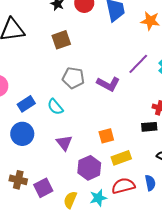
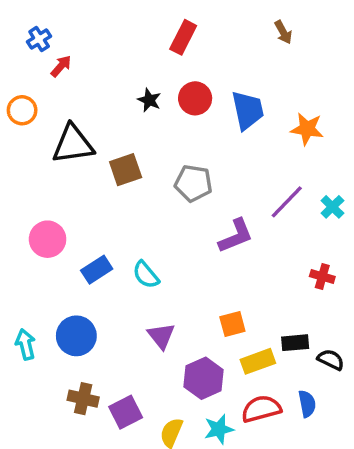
brown square: (61, 40) -> (126, 170), moved
gray pentagon: (73, 78) -> (193, 183), moved
purple L-shape: (108, 84) -> (236, 236), turned -50
black rectangle: (149, 127) -> (295, 343), moved
blue circle: (22, 134) -> (76, 336), moved

